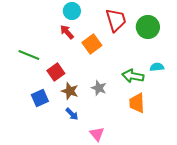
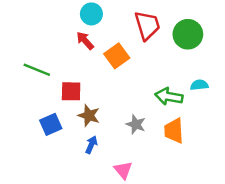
red square: (56, 72) -> (71, 91), turned 36
gray star: (99, 88) -> (136, 124), moved
blue arrow: (72, 114) -> (91, 145), turned -112

